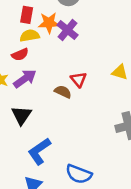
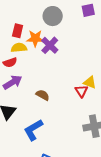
red triangle: (78, 79) -> (81, 91), moved
blue L-shape: (39, 151) -> (33, 130), moved

